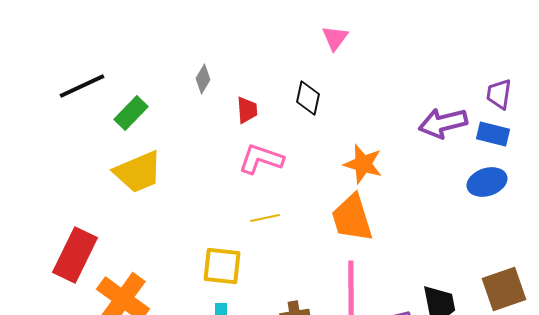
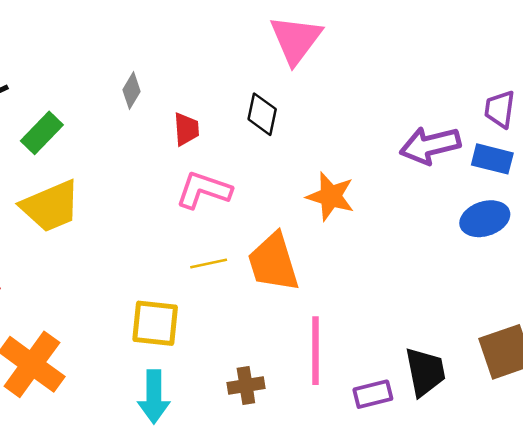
pink triangle: (335, 38) -> (296, 40), size x1.6
orange trapezoid: (352, 218) -> (273, 262), moved

